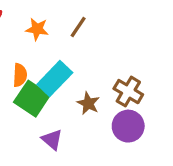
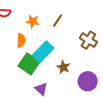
orange semicircle: (20, 75) -> (21, 40), moved
brown cross: (128, 92) -> (88, 40), moved

